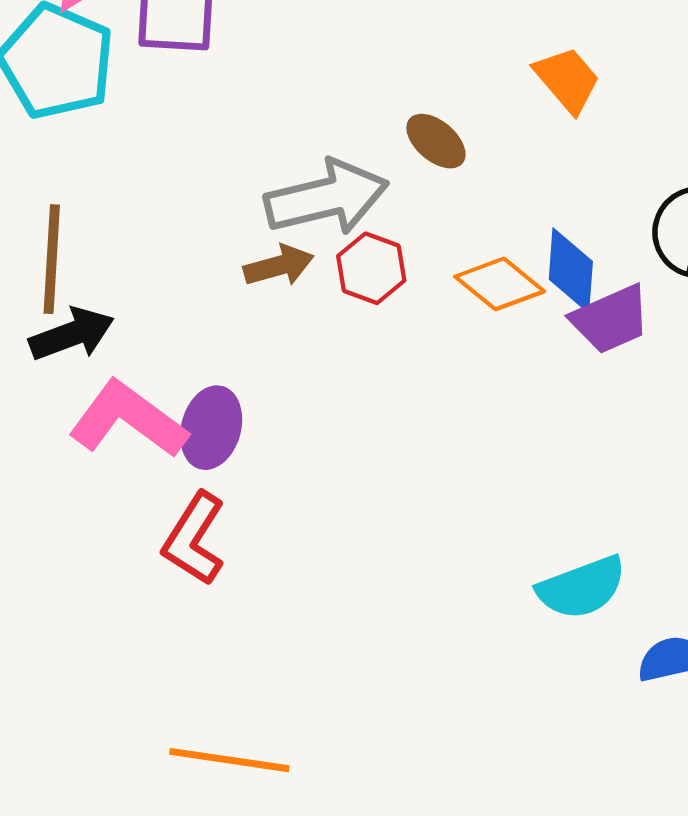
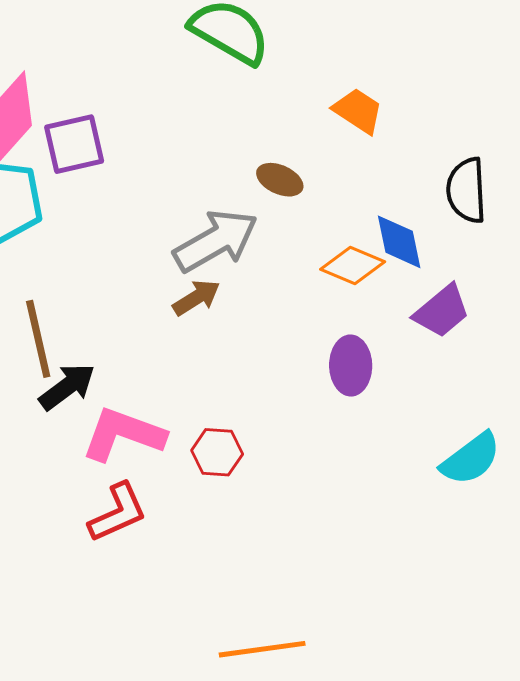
red hexagon: (371, 268) -> (217, 452), moved
purple trapezoid: (611, 319) -> (442, 311), moved
purple ellipse: (211, 428) -> (351, 366), moved
red L-shape: (194, 539) -> (118, 513), moved, turned -130

